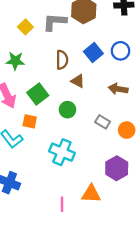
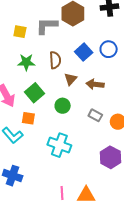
yellow square: (25, 27) -> (20, 32), turned -32
green star: (15, 61) -> (26, 62), moved
brown triangle: (78, 81) -> (71, 79), turned 48
brown arrow: (118, 89) -> (95, 84), moved
orange triangle: (91, 194) -> (86, 195), moved

